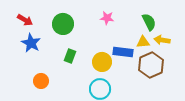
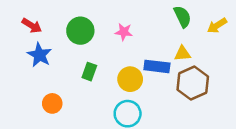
pink star: (107, 18) -> (124, 32), moved
green semicircle: (149, 22) -> (182, 17), moved
yellow arrow: (162, 40) -> (217, 26), moved, turned -42

